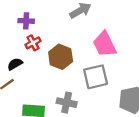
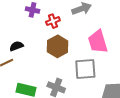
red cross: (33, 43) -> (53, 21), moved

